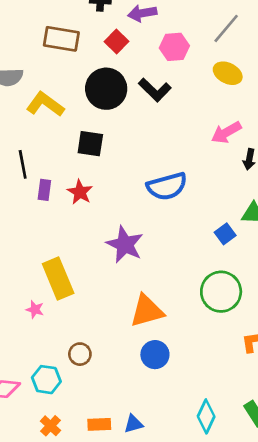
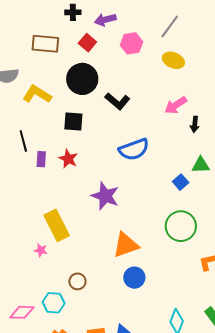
black L-shape: (155, 90) -> (117, 101), moved

